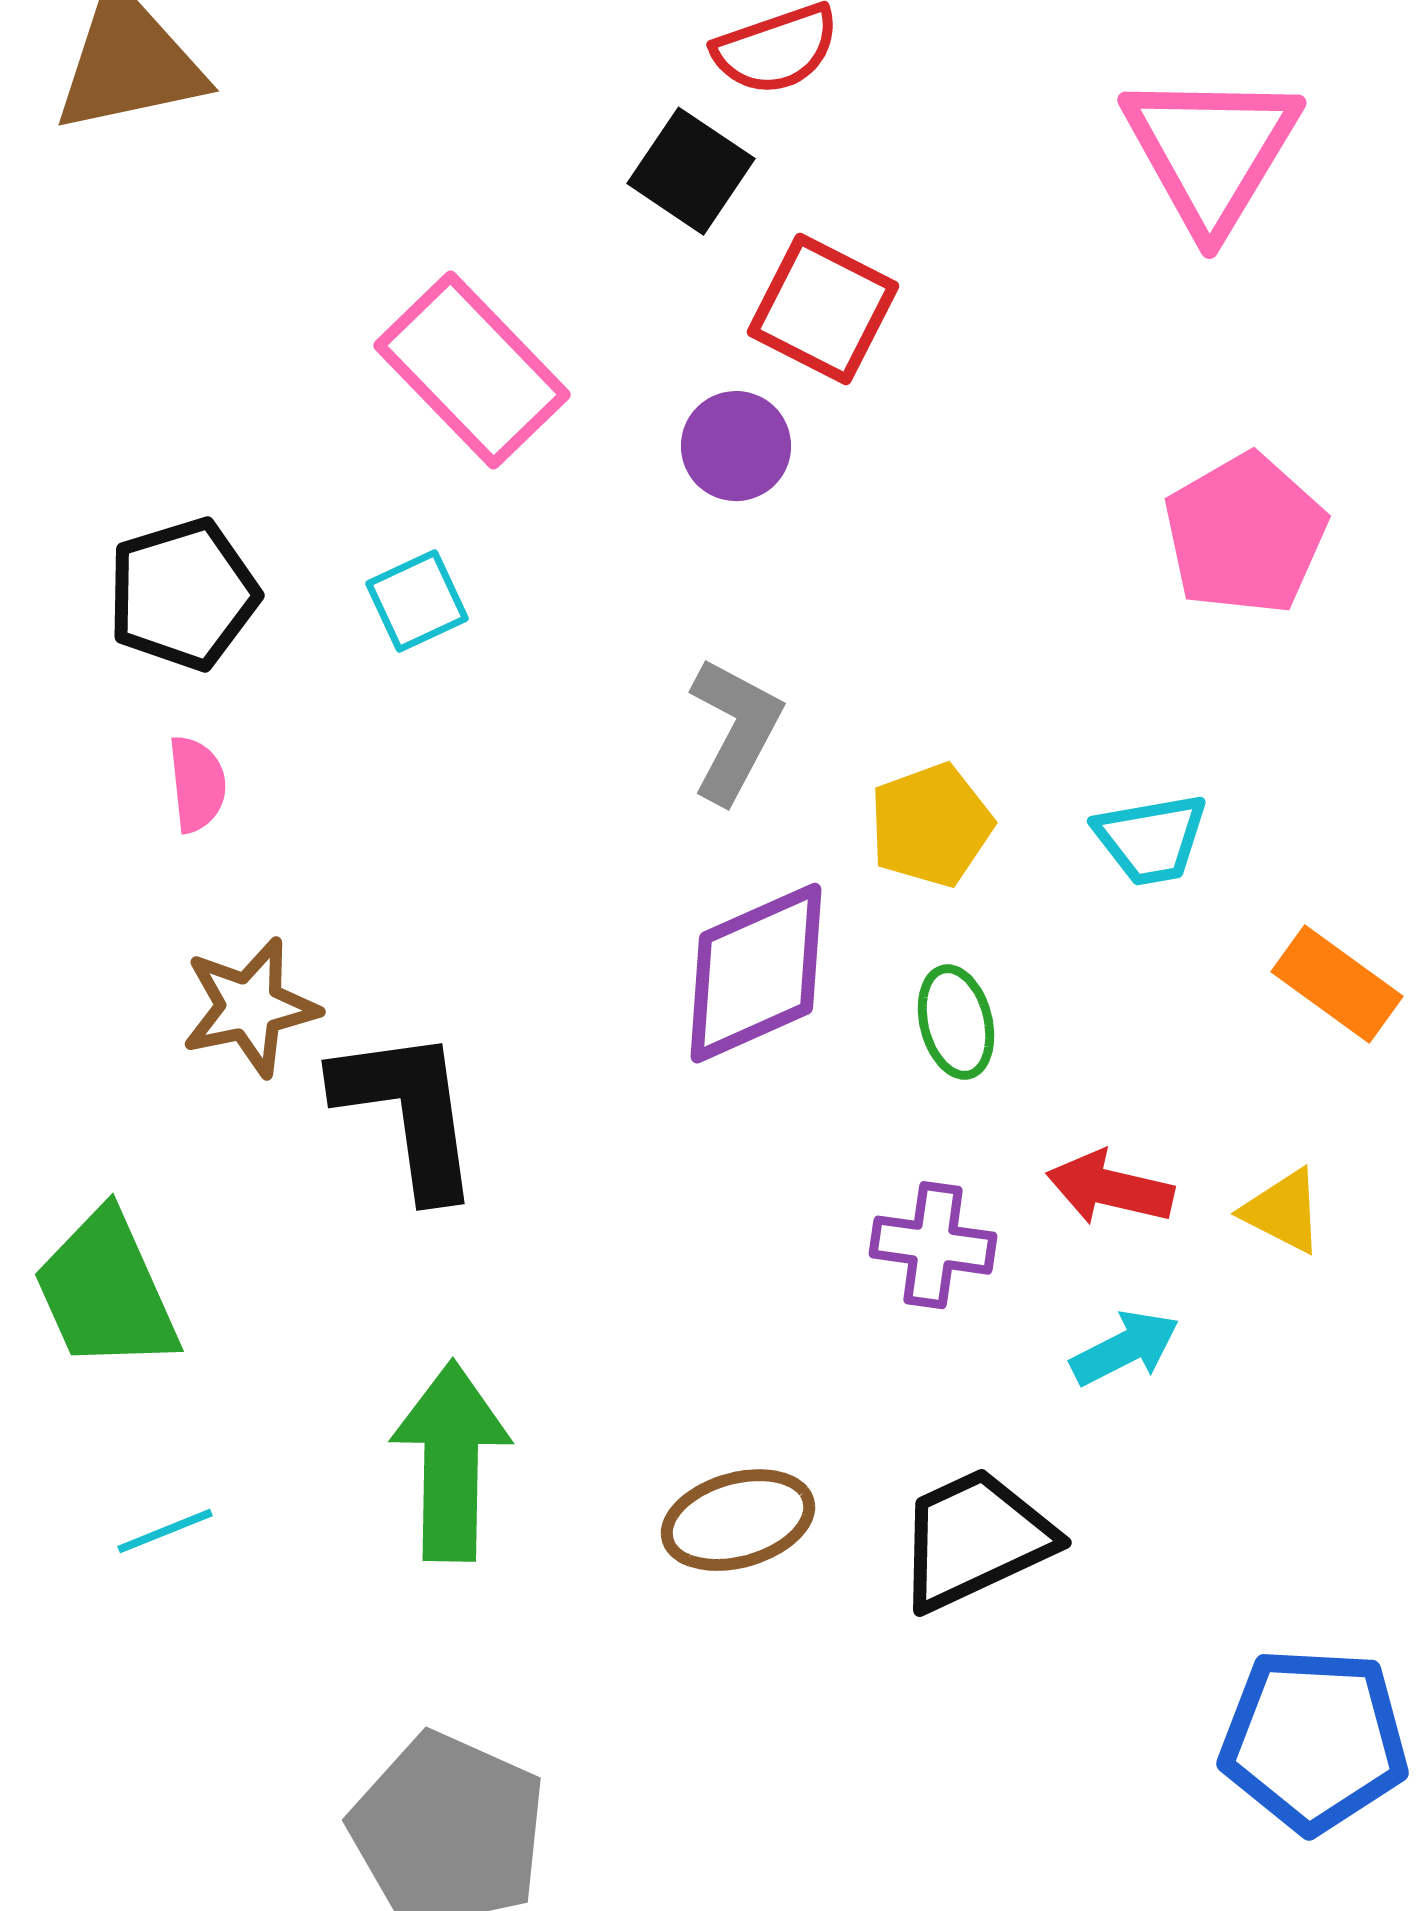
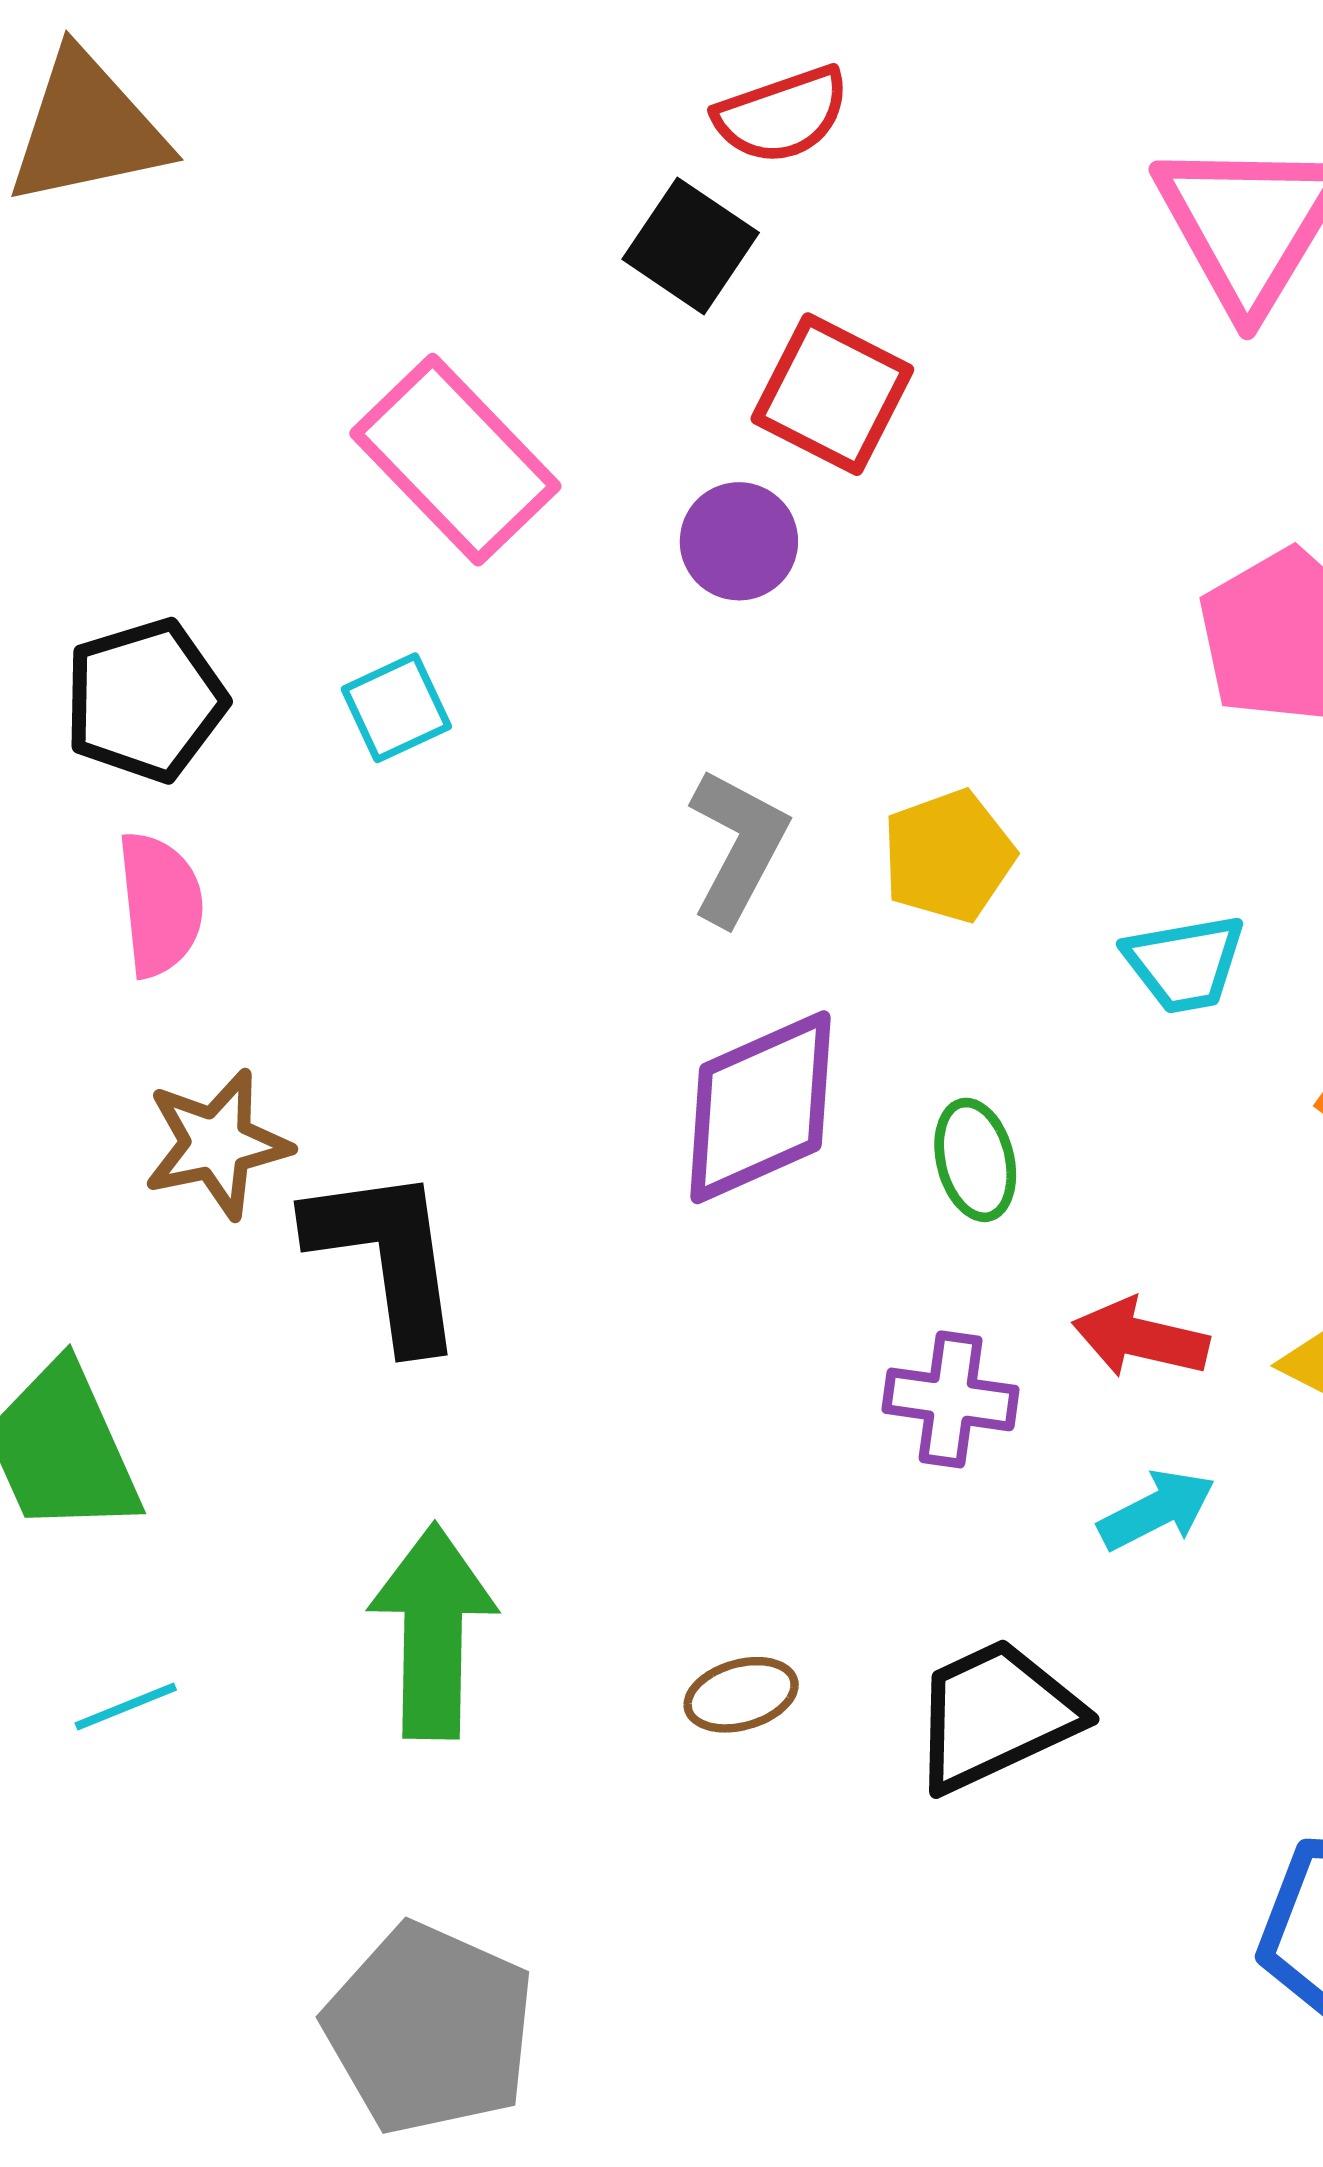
pink semicircle: (197, 784) -> (160, 904), size x1.4
yellow pentagon: (931, 825) -> (948, 856), moved
brown ellipse: (738, 1520) -> (741, 1695), size x0.7

